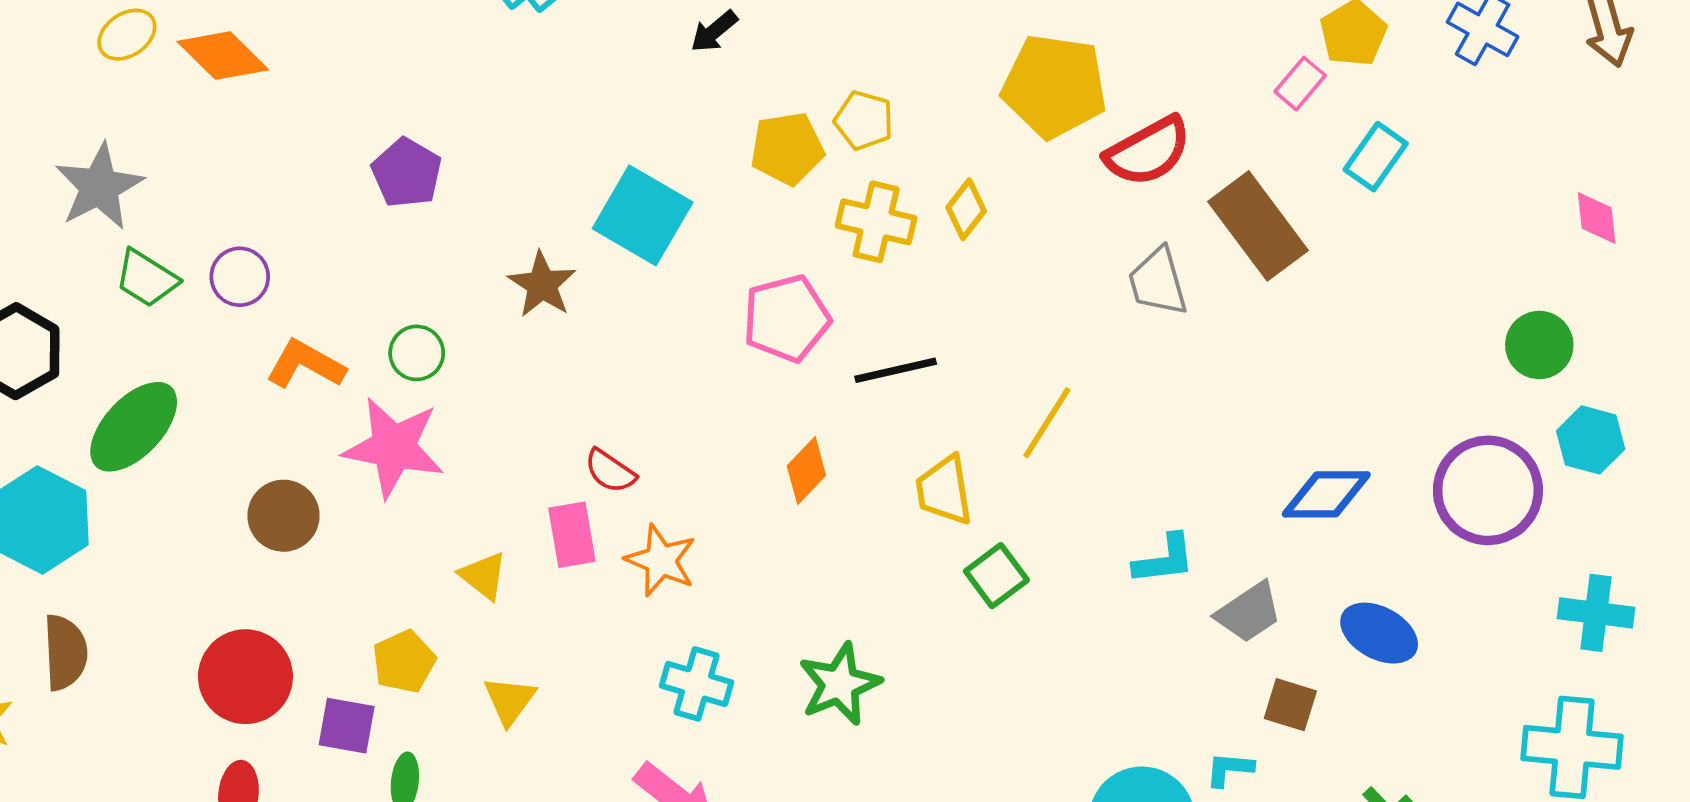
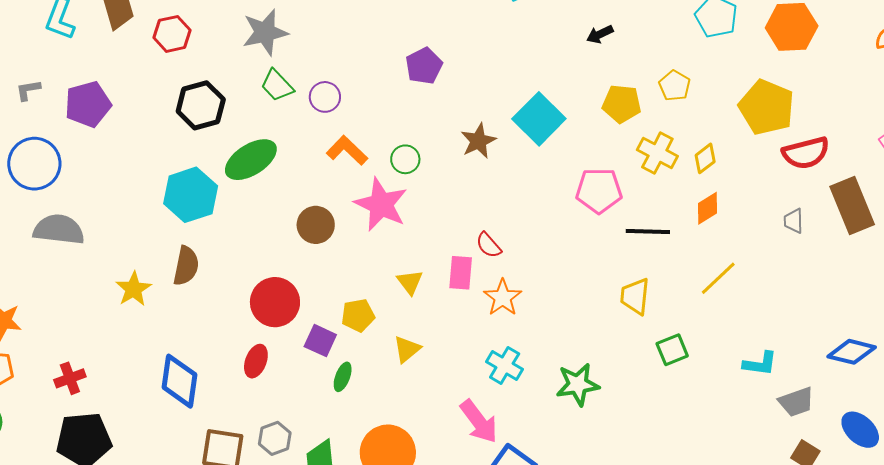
yellow pentagon: (864, 120) -> (675, 86), moved
gray trapezoid: (1158, 282) -> (794, 221), size x0.7
orange diamond: (806, 471) -> (707, 208), moved
yellow trapezoid: (944, 490) -> (635, 296), moved

